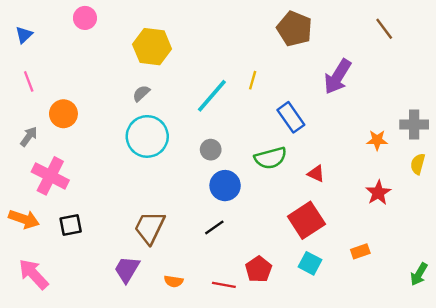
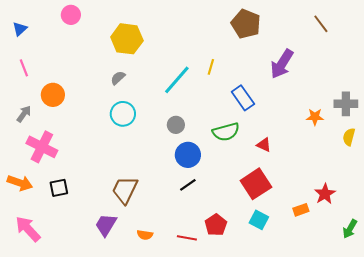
cyan circle: (147, 136) -> (123, 114), size x0.7
red star: (378, 193) -> (325, 194), moved
black line: (214, 227) -> (188, 185), moved

